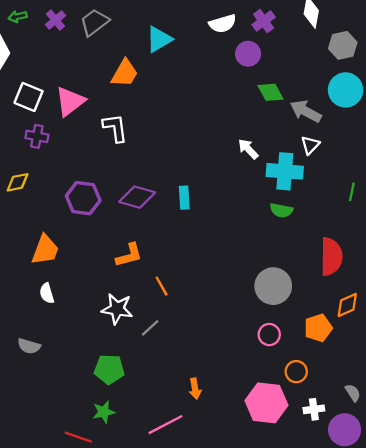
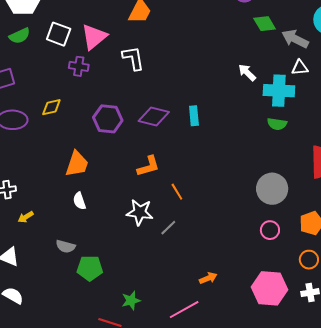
purple cross: (37, 136) -> (79, 66), moved
white triangle: (310, 145) -> (300, 68), turned 42
green pentagon: (109, 369) -> (90, 268), moved
orange circle: (296, 372) -> (309, 260), moved
orange arrow: (195, 389) -> (208, 278), turned -102

